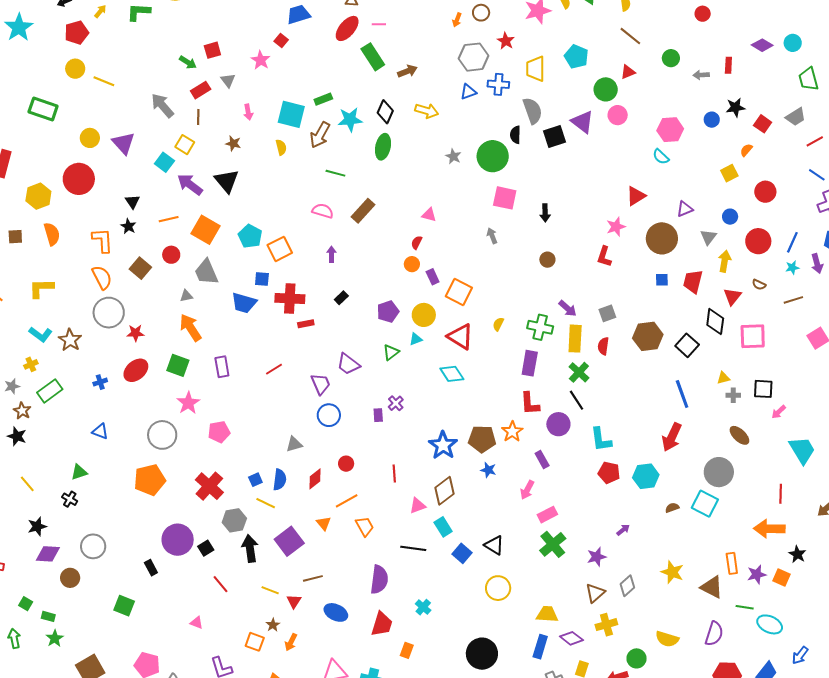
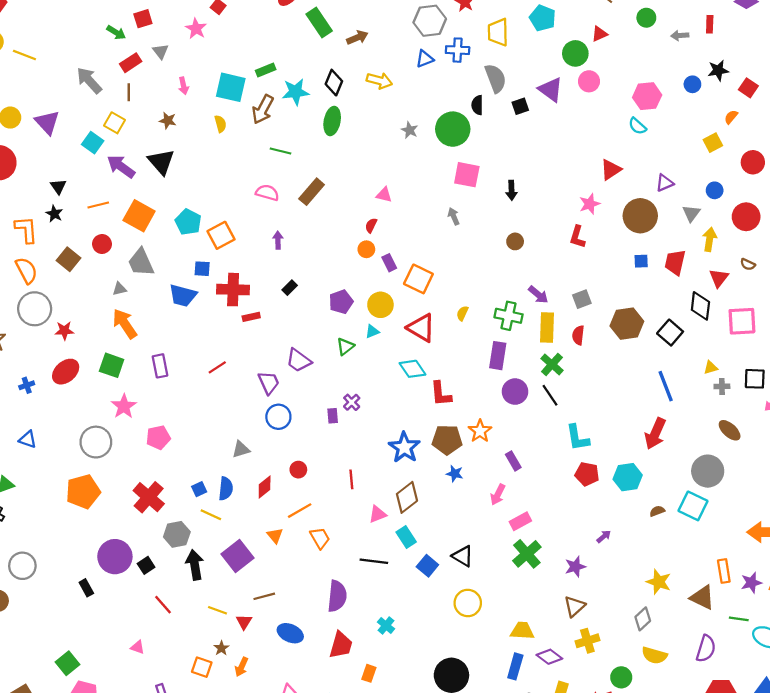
black square: (554, 137) -> (520, 106), size x0.7
red L-shape: (530, 404) -> (441, 394), moved
purple circle: (558, 424) -> (515, 392), moved
gray diamond: (627, 586) -> (643, 619), moved
green square: (124, 606) -> (68, 663), moved, turned 30

